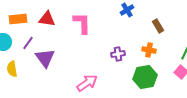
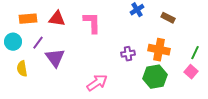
brown rectangle: (158, 26) -> (168, 18), moved, turned -32
orange cross: (149, 50) -> (159, 50), size x1.5

